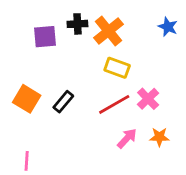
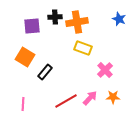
orange cross: (109, 31) -> (77, 22), turned 30
orange square: (27, 99) -> (25, 57), moved
red line: (114, 104) -> (66, 101), moved
pink line: (27, 161) -> (23, 104), moved

